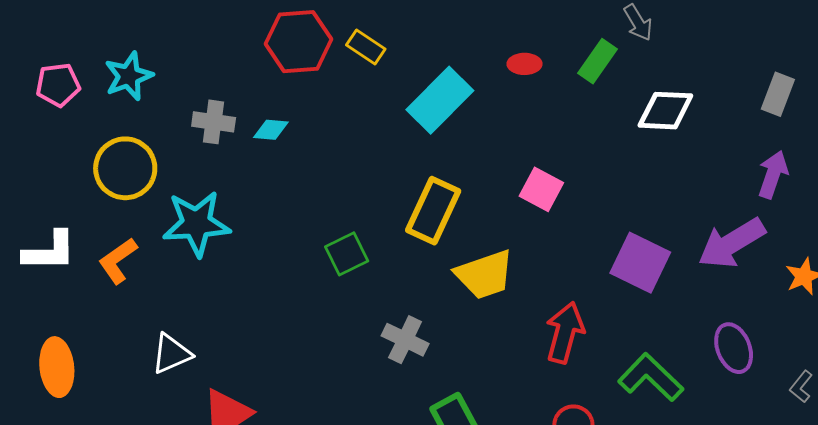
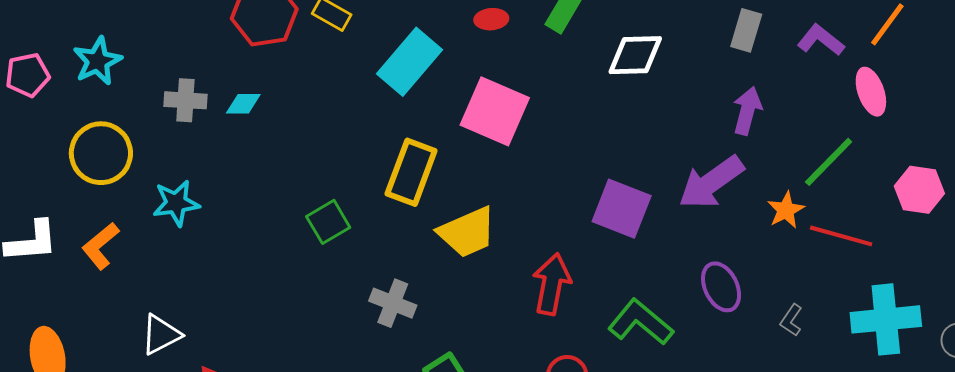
pink square: (541, 189) -> (495, 111), moved, size x1.6
cyan star: (196, 224) -> (176, 203), size x0.7

